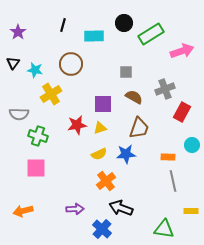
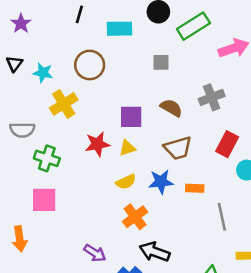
gray square: (126, 72) -> (161, 62), moved
red rectangle: (182, 112) -> (227, 144), moved
brown trapezoid: (139, 128) -> (178, 148), turned 55
orange rectangle: (168, 157) -> (195, 188), moved
purple arrow: (75, 209) -> (95, 253), turned 36
orange arrow: (23, 211) -> (20, 239), moved, turned -84

